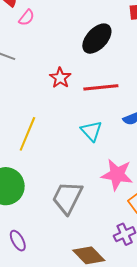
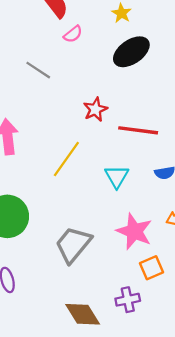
black ellipse: (97, 39) -> (131, 52), moved
yellow line: (27, 134) -> (66, 159), moved

